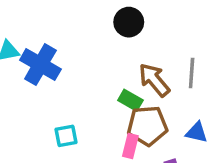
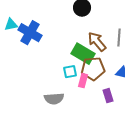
green rectangle: (130, 100) -> (83, 54), size x1.6
cyan square: (66, 136) -> (70, 72), moved

